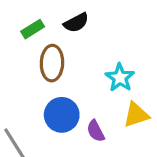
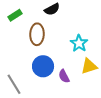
green rectangle: (33, 29) -> (15, 15), moved

